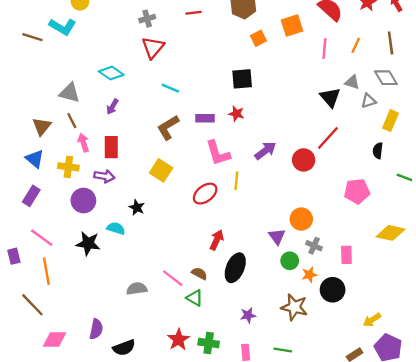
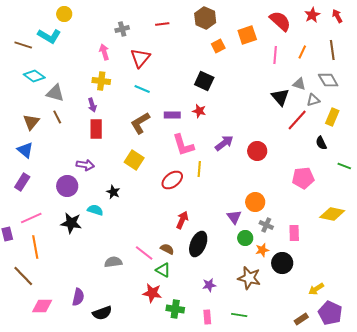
red triangle: (153, 48) -> (140, 58), moved
cyan diamond: (111, 73) -> (34, 76), moved
black square: (242, 79) -> (204, 81), turned 30
purple arrow: (112, 107) -> (92, 105), turned -48
red line: (328, 138) -> (297, 120), moved
pink arrow: (83, 143) -> (104, 52), moved
red rectangle: (111, 147) -> (96, 129), moved
black semicircle: (378, 151) -> (321, 143), turned -32
yellow cross: (68, 167) -> (101, 81), moved
pink line: (42, 238) -> (31, 218), turned -60
red star: (178, 340) -> (152, 293), moved, turned -30

